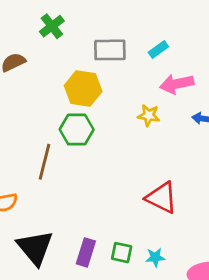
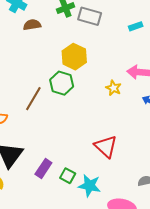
gray rectangle: (110, 50) -> (90, 16), moved
cyan rectangle: (158, 50) -> (136, 26), moved
cyan star: (155, 257) -> (90, 186), size x1.6

